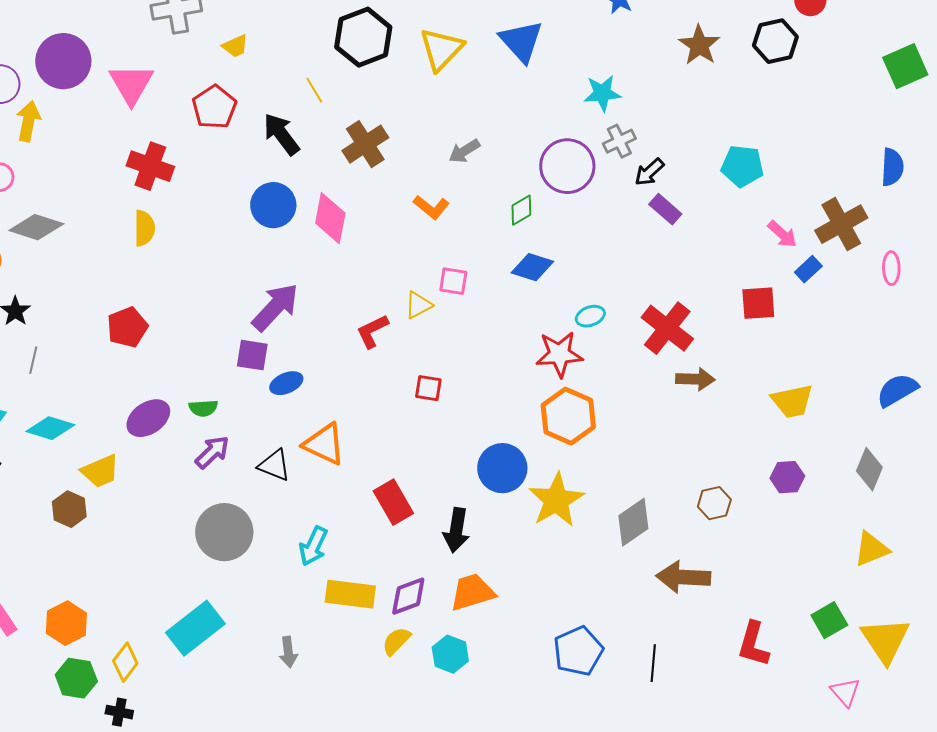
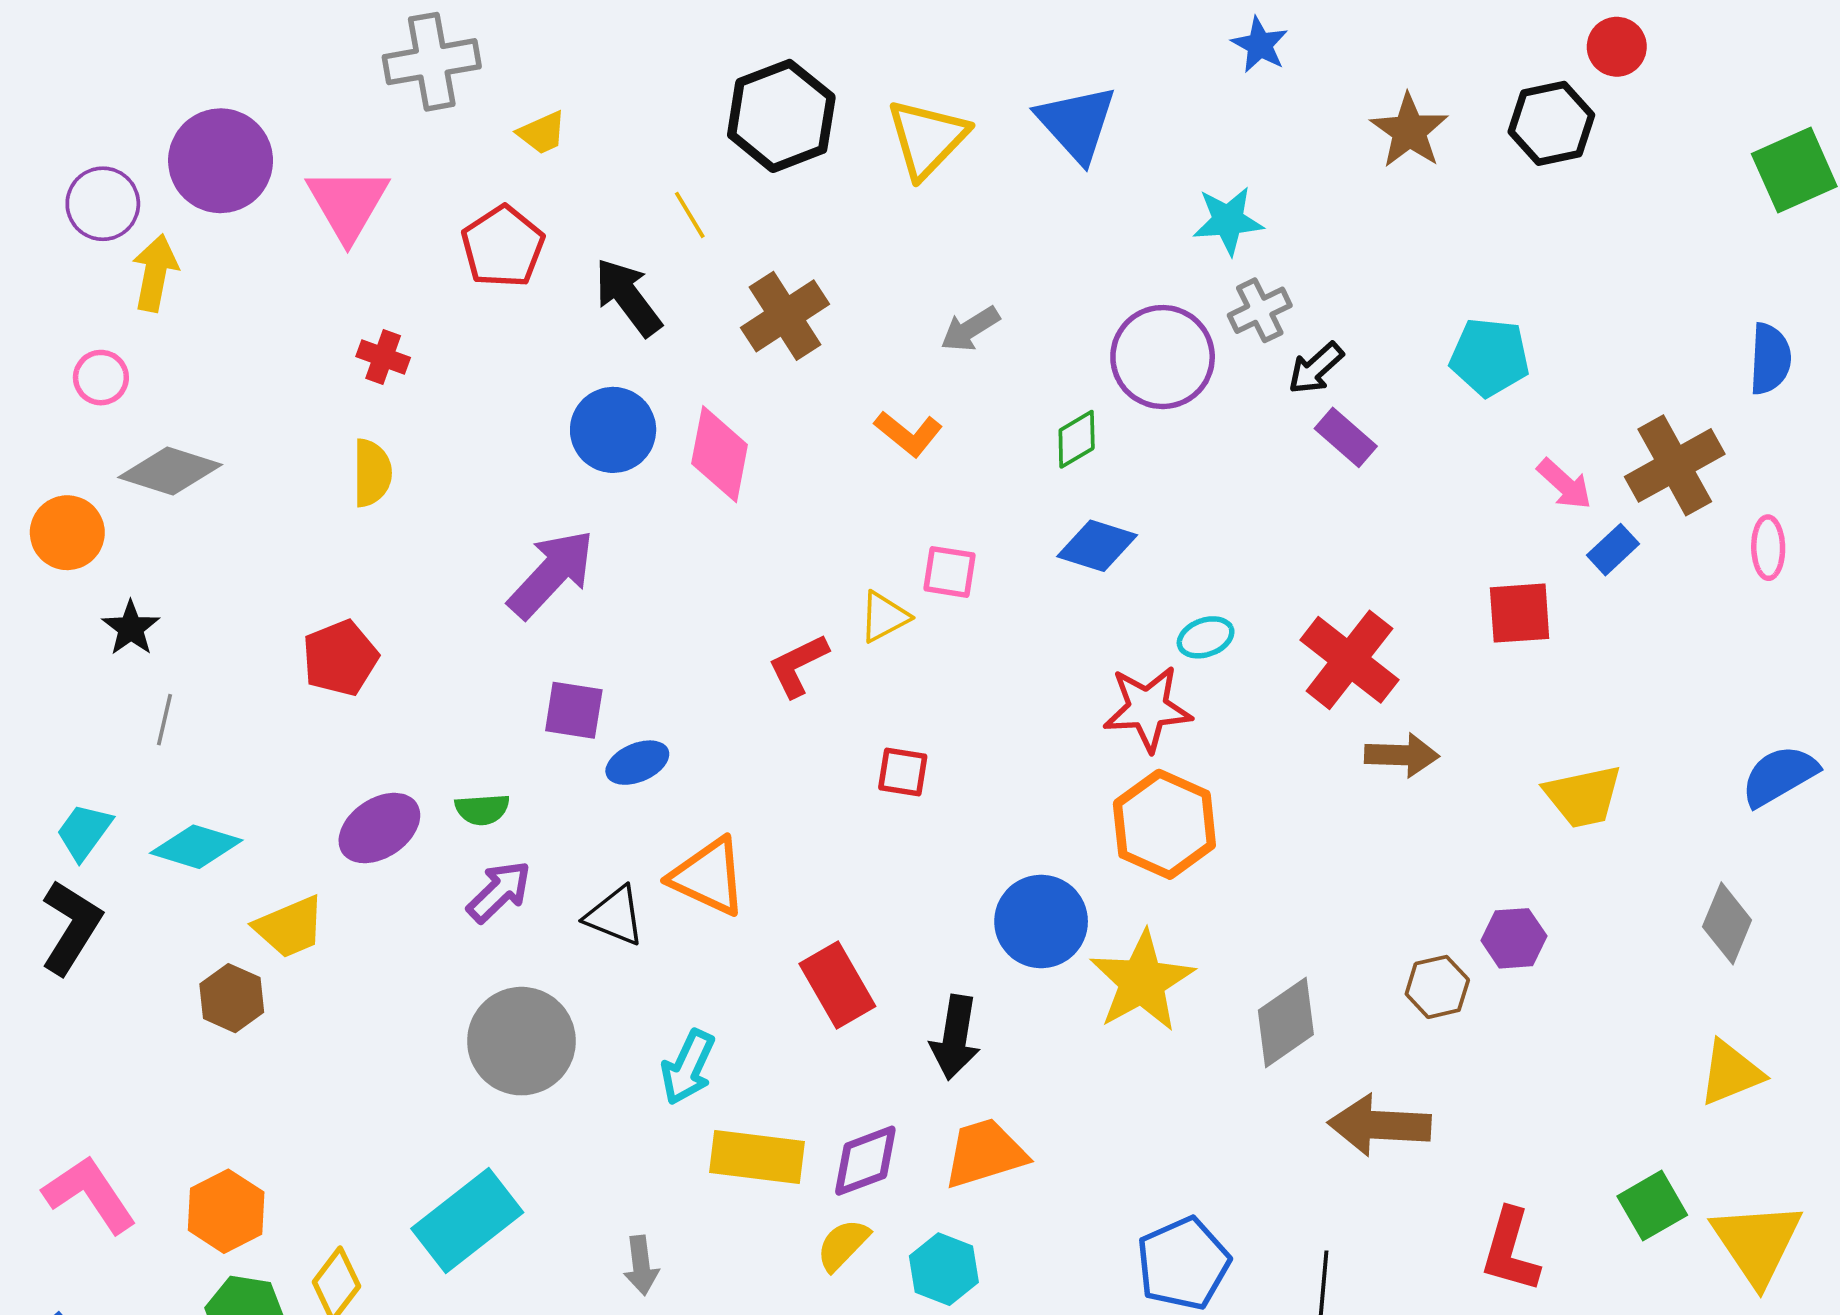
red cross: (150, 166) -> (383, 357), size x0.6
purple arrow: (275, 307) -> (551, 574), moved
purple hexagon: (787, 477) -> (1514, 938), moved

